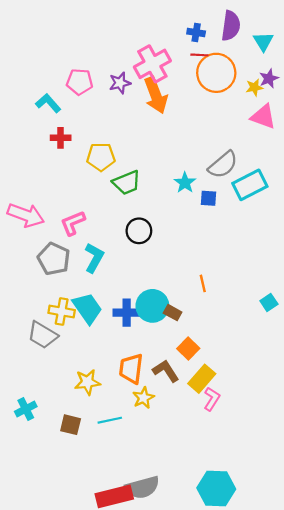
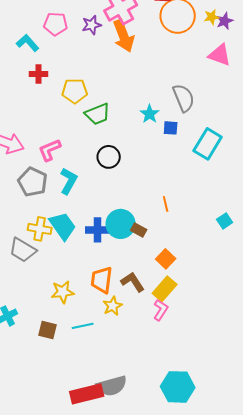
yellow star: (254, 87) -> (212, 17), moved
gray semicircle: (223, 165) -> (184, 98), turned -72
cyan rectangle: (250, 185) -> (208, 144), moved, turned -32
orange square: (188, 348) -> (166, 259), moved
pink L-shape: (212, 399) -> (161, 310), moved

